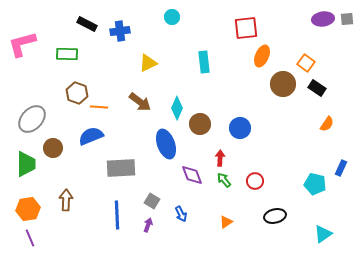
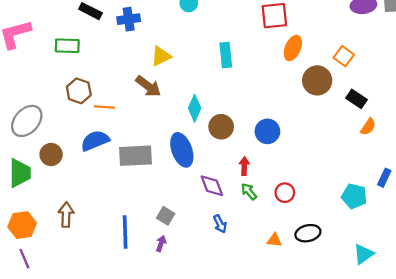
black rectangle: (317, 88) -> (357, 99), moved
brown arrow: (140, 102) -> (148, 86), moved
gray rectangle: (121, 168) -> (136, 156), moved
blue arrow: (181, 214) -> (220, 224), moved
orange triangle: (226, 222) -> (274, 240), moved, turned 40

